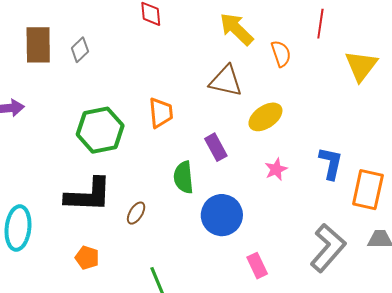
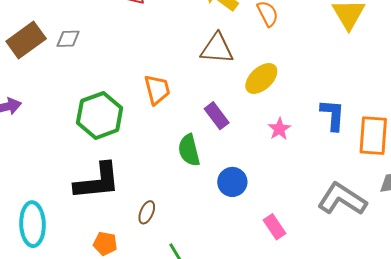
brown rectangle: (38, 45) -> (26, 40), turned 63
gray diamond: (80, 50) -> (68, 39), turned 50
brown ellipse: (136, 213) -> (147, 212), moved
blue circle: (222, 215) -> (232, 182), size x0.7
gray L-shape: (328, 248) -> (342, 199), turned -90

